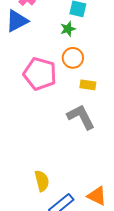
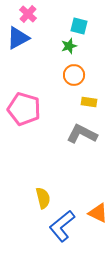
pink pentagon: (40, 74) -> (24, 109), moved
gray L-shape: (81, 117) -> (82, 134), turned -36

